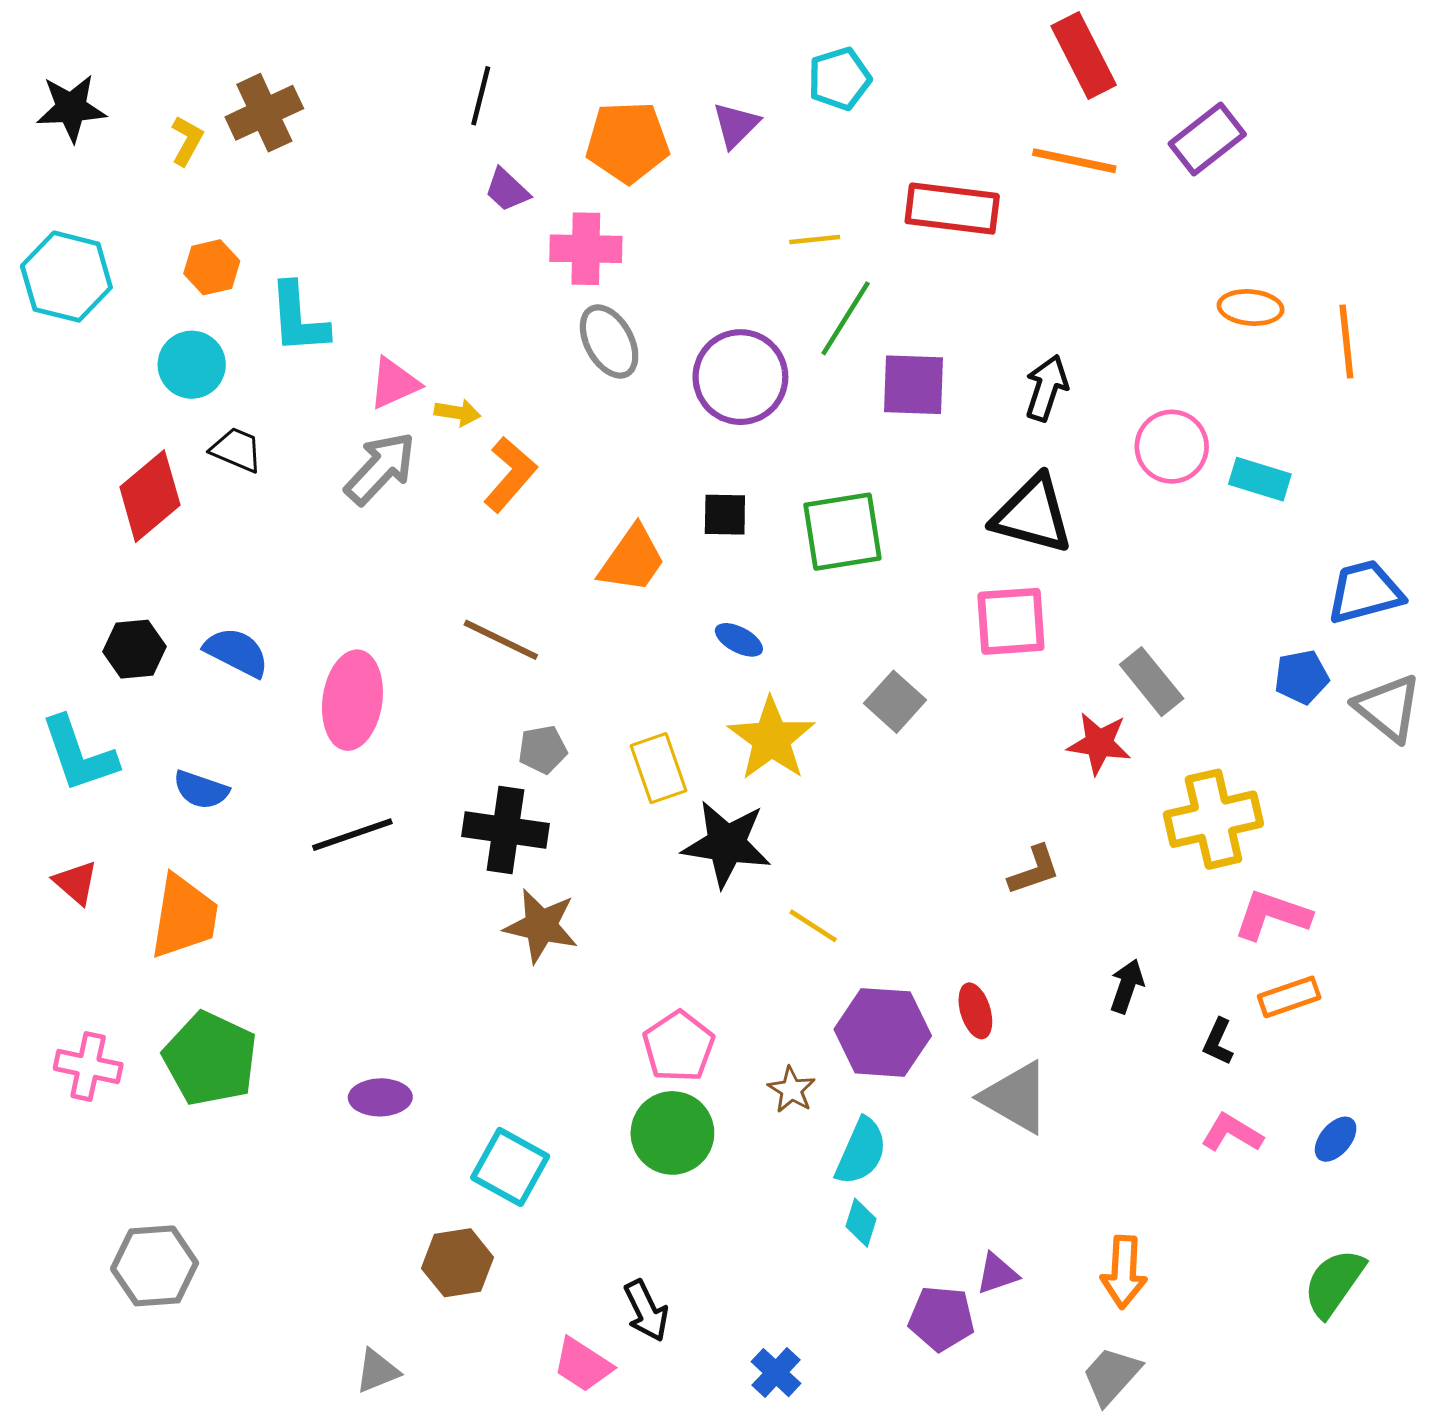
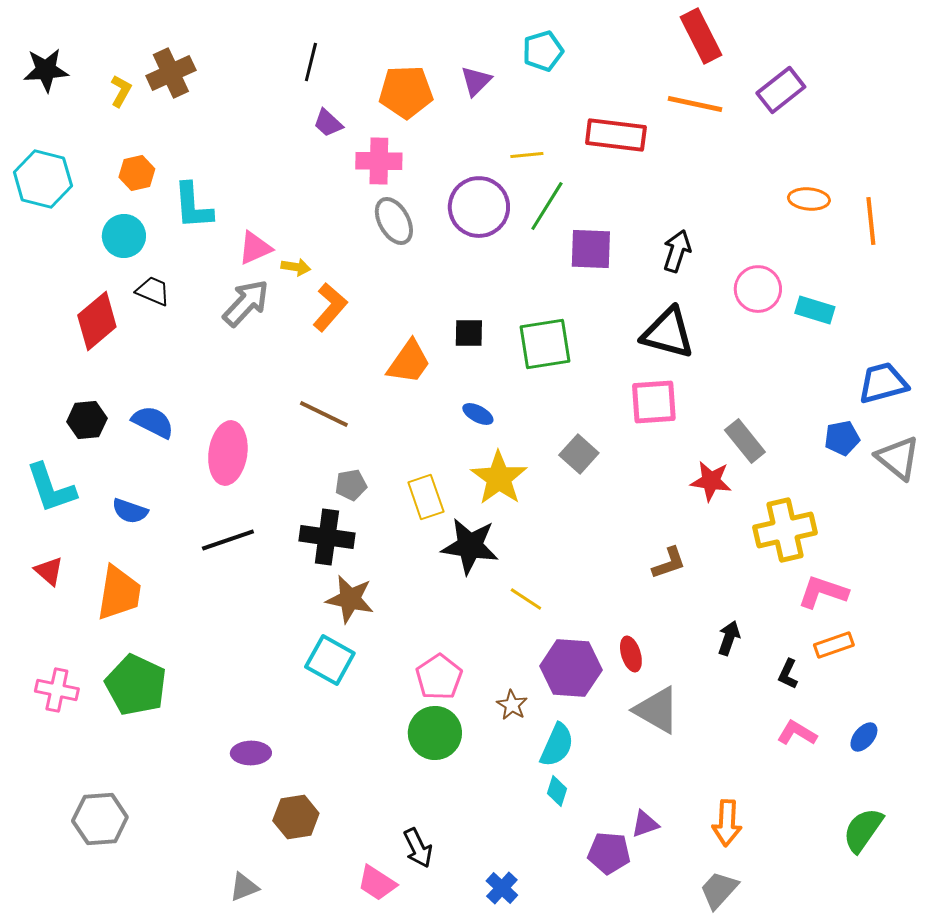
purple circle: (740, 377) -> (479, 207), moved
purple ellipse: (380, 1097) -> (251, 753), moved
cyan square: (510, 1167) -> (330, 660), moved

